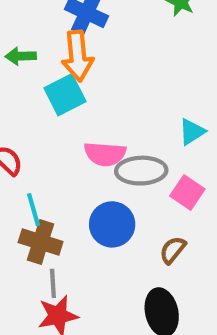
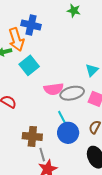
orange arrow: (78, 56) -> (16, 40), moved
cyan line: (33, 210) -> (63, 118), moved
blue circle: (112, 224) -> (68, 133), moved

